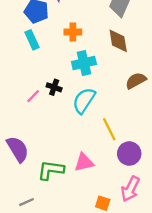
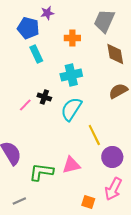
orange cross: (73, 32) -> (72, 38), moved
cyan rectangle: (32, 40) -> (36, 54), moved
brown diamond: (118, 41) -> (115, 54), moved

